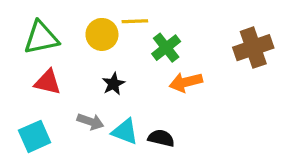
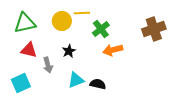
gray arrow: (90, 122) -> (48, 65), moved, turned 56
cyan triangle: (125, 131) -> (76, 80), turned -42

